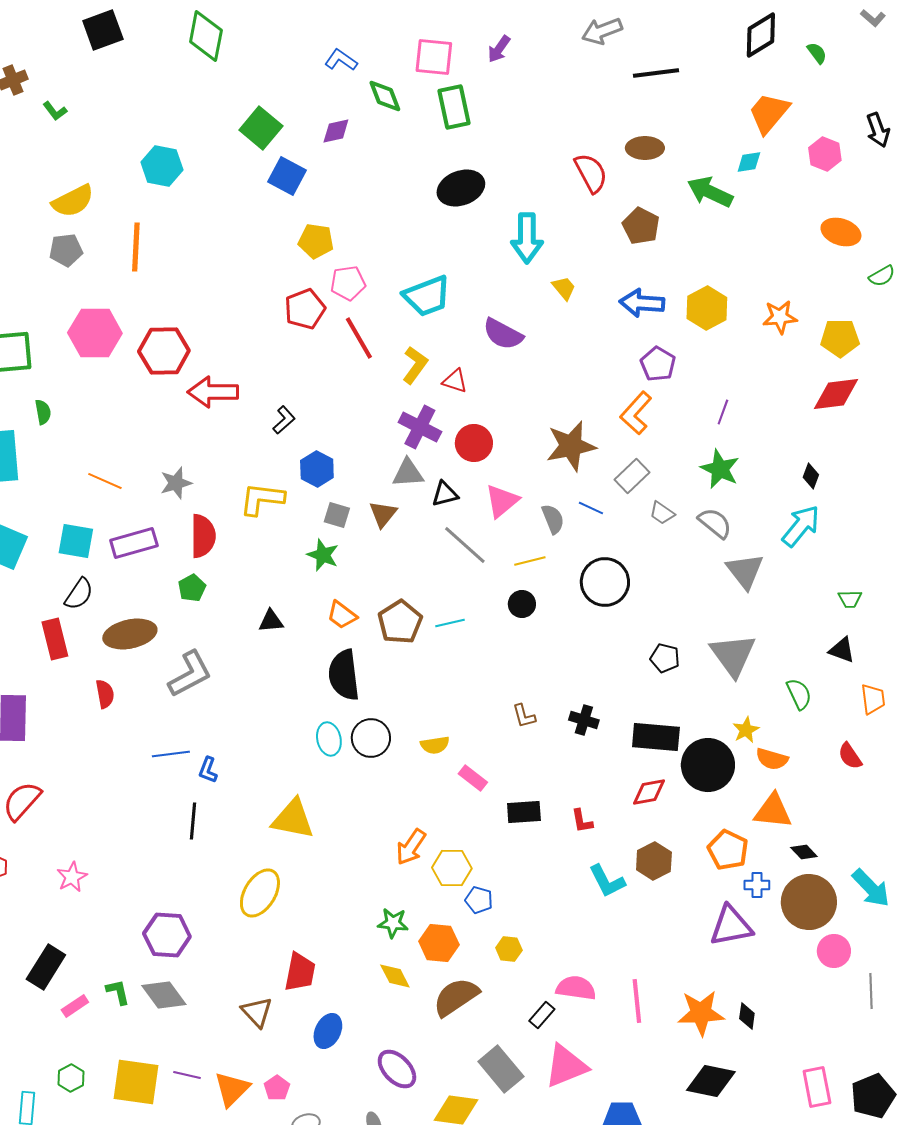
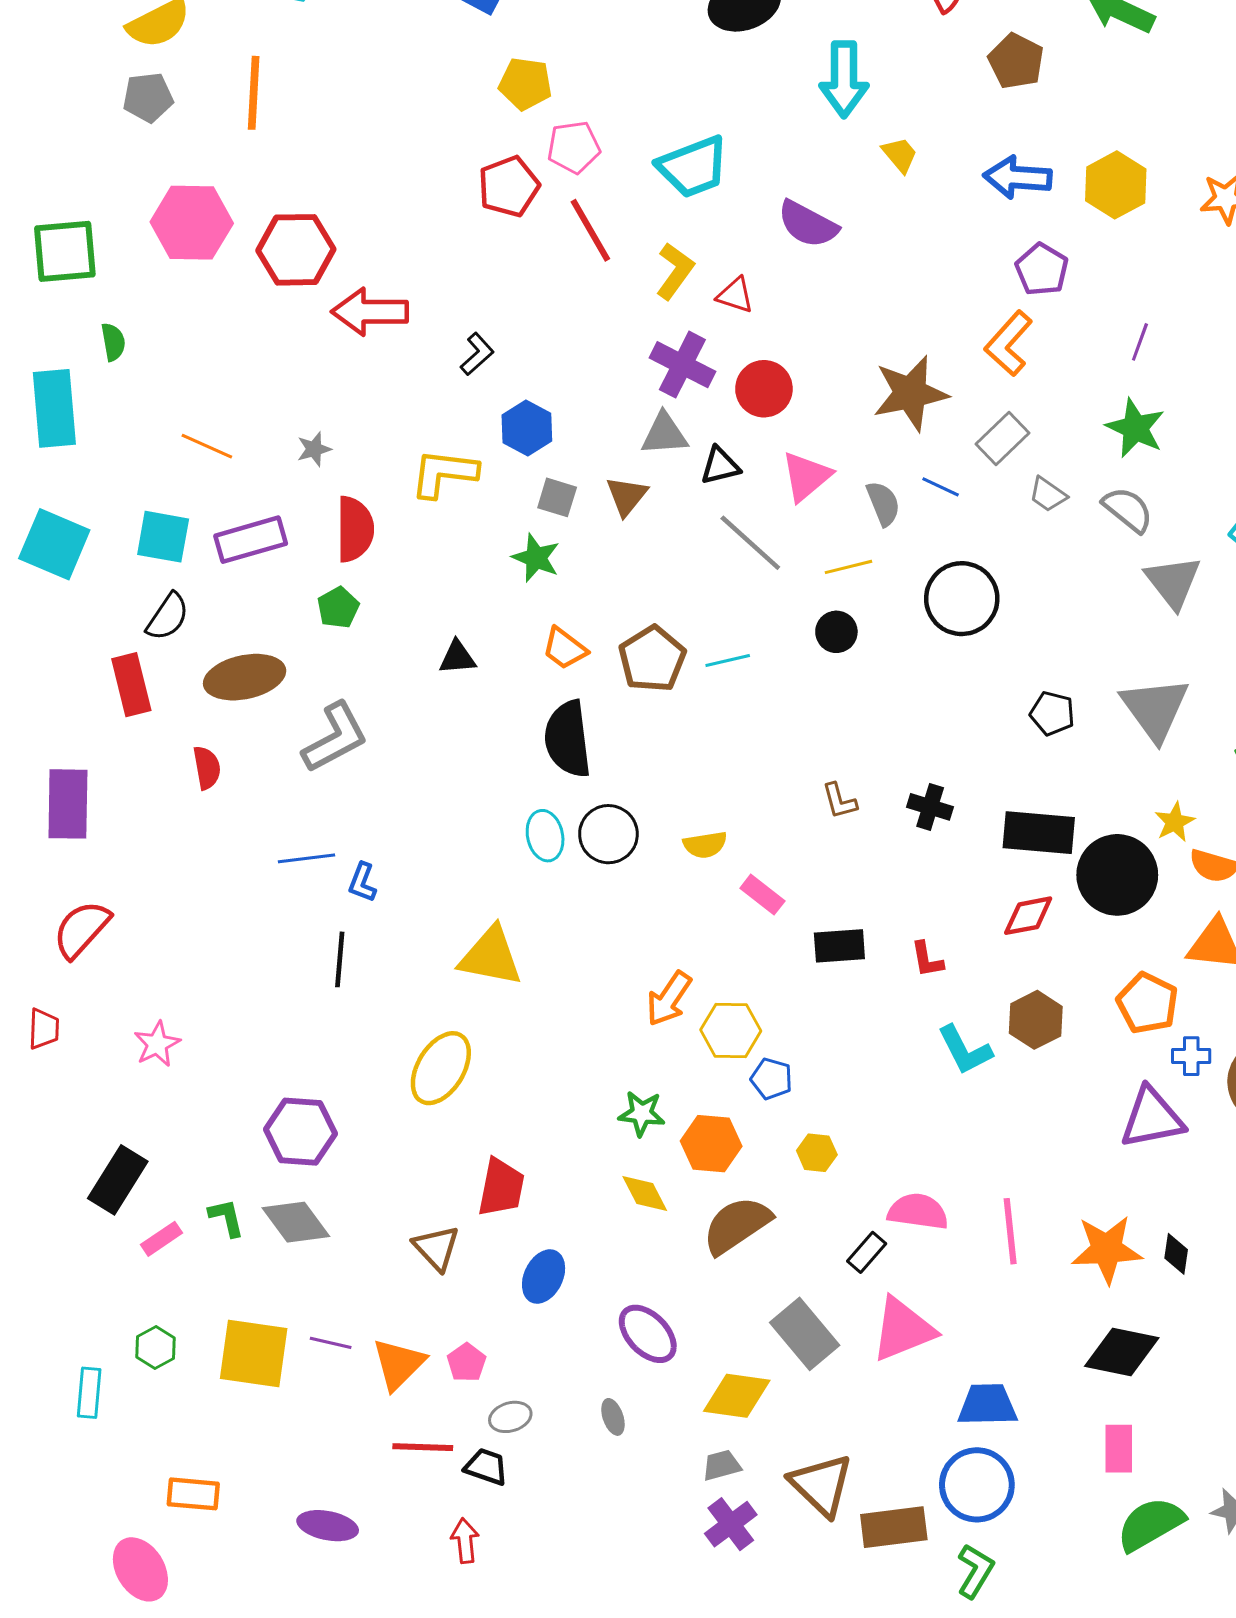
gray star: (176, 483) -> (314, 449), size x0.7

